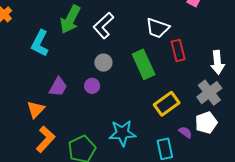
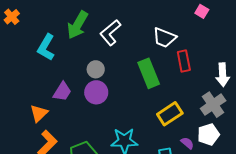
gray circle: (103, 63) -> (96, 69), moved
purple circle: (92, 86) -> (96, 92), size x1.5

